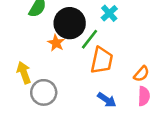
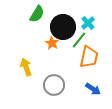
cyan cross: (109, 13) -> (88, 23), moved
gray circle: (44, 92) -> (54, 85), moved

